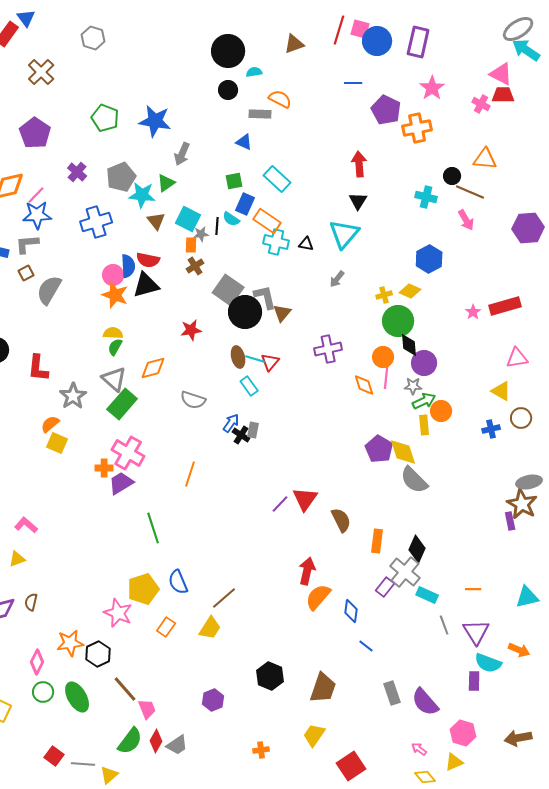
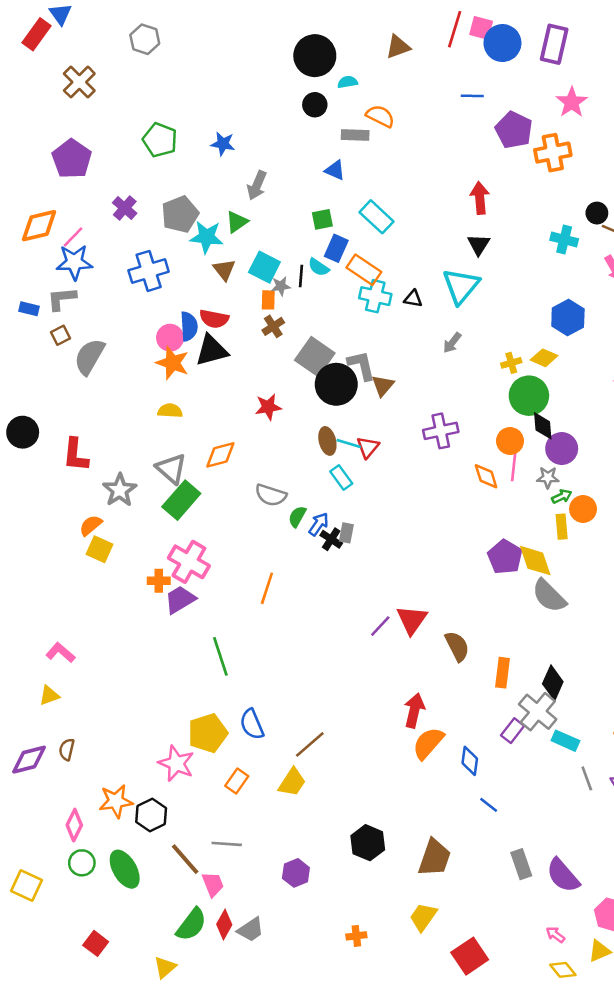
blue star: (155, 121) -> (223, 144), size x0.6
green semicircle: (115, 347) -> (297, 517), moved
green arrow: (424, 401) -> (562, 496), size x0.7
gray line: (83, 764) -> (227, 844), moved

